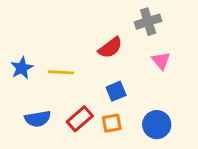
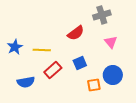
red rectangle: (80, 119) -> (53, 70), moved
orange square: (112, 123) -> (94, 85), moved
blue circle: (157, 125) -> (113, 75), moved

